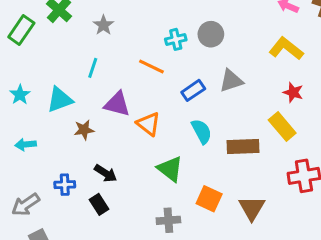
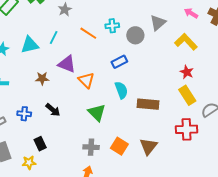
gray circle: (211, 34) -> (135, 35), moved
orange line: (151, 66) -> (88, 33), moved
gray triangle: (231, 81) -> (158, 23), moved, turned -30
cyan triangle: (60, 100) -> (30, 45), moved
yellow rectangle: (282, 126) -> (187, 95), moved
orange square: (209, 199) -> (119, 146), moved
black rectangle: (99, 204) -> (40, 144), moved

